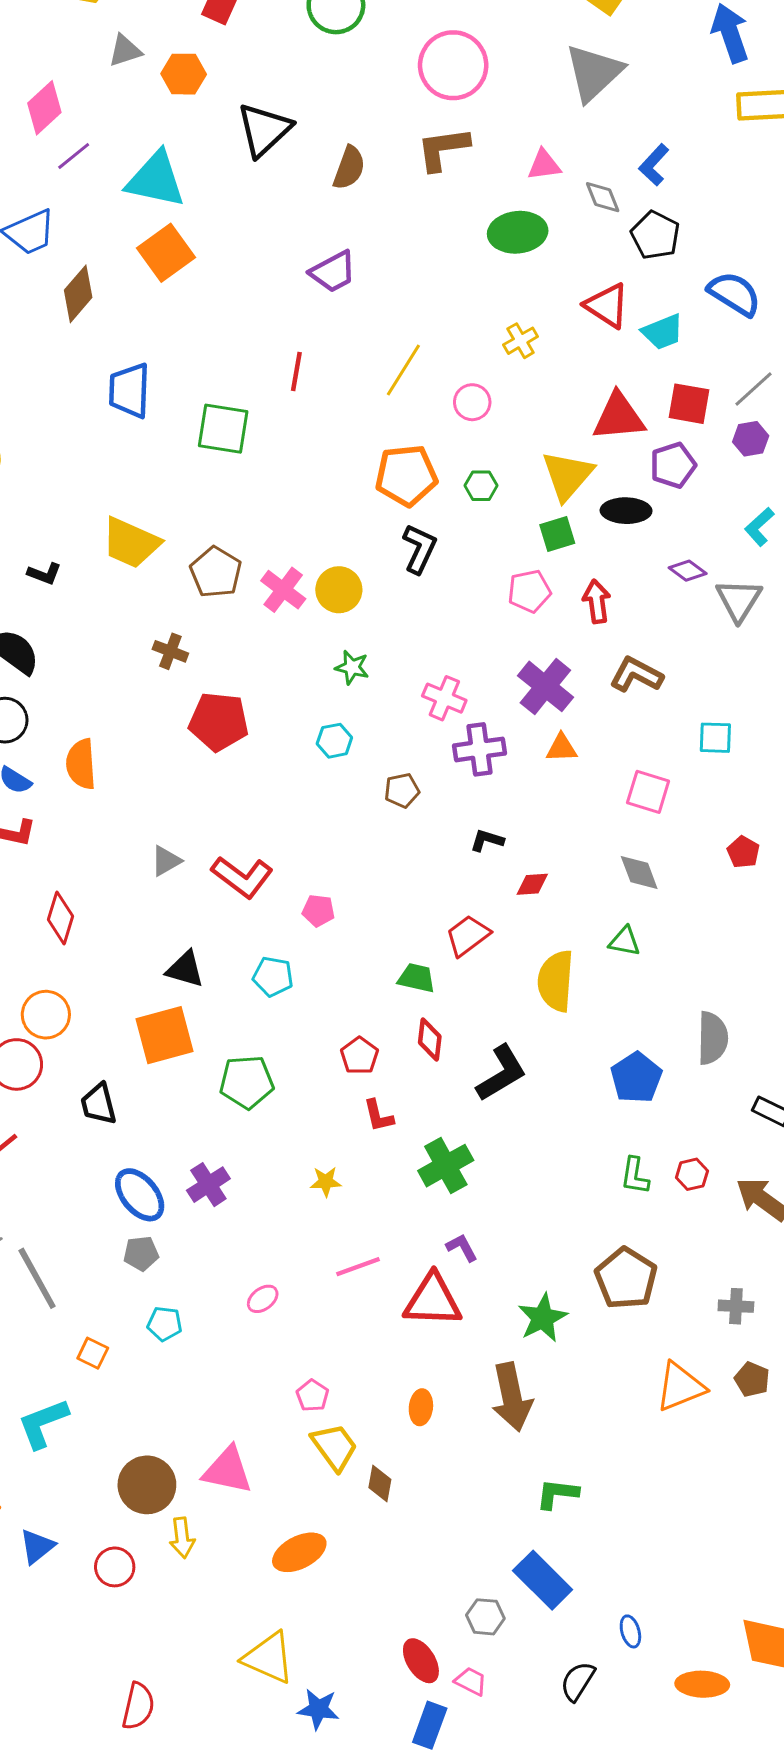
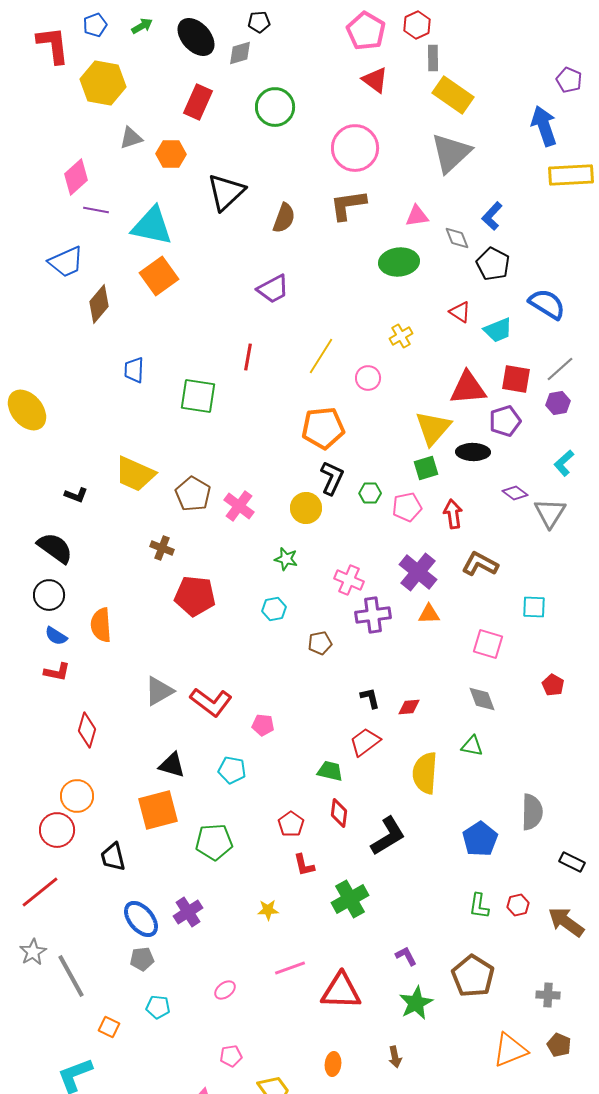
purple line: (74, 156) -> (96, 210), turned 50
red triangle: (607, 306) -> (460, 312), size x0.7
blue trapezoid: (129, 390) -> (134, 370), size x0.7
green hexagon: (481, 486) -> (370, 493), moved
yellow circle: (339, 590) -> (306, 508), moved
black L-shape: (487, 840) -> (370, 698), moved, turned 60
gray triangle: (166, 861) -> (159, 691), size x1.4
purple L-shape: (462, 1248) -> (406, 956), moved
pink pentagon: (313, 1396) -> (231, 1056), moved, turned 30
brown arrow: (512, 1397) -> (395, 1057), size x0.5

